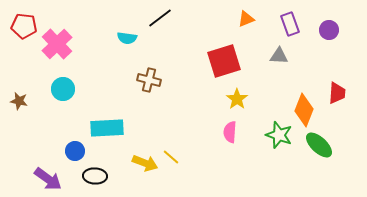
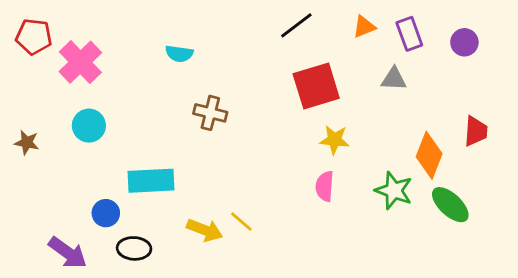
black line: (160, 18) -> (296, 25), moved
orange triangle: (246, 19) -> (364, 27), moved
yellow star: (237, 99) -> (335, 140), turned -30

